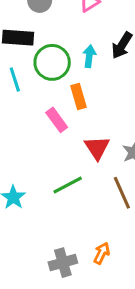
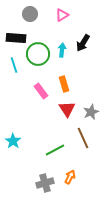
orange rectangle: (78, 97) -> (64, 84), moved
green line: (68, 185) -> (55, 150), moved

